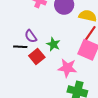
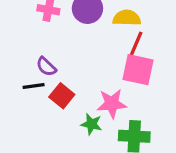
green star: (53, 44) -> (91, 124), moved

